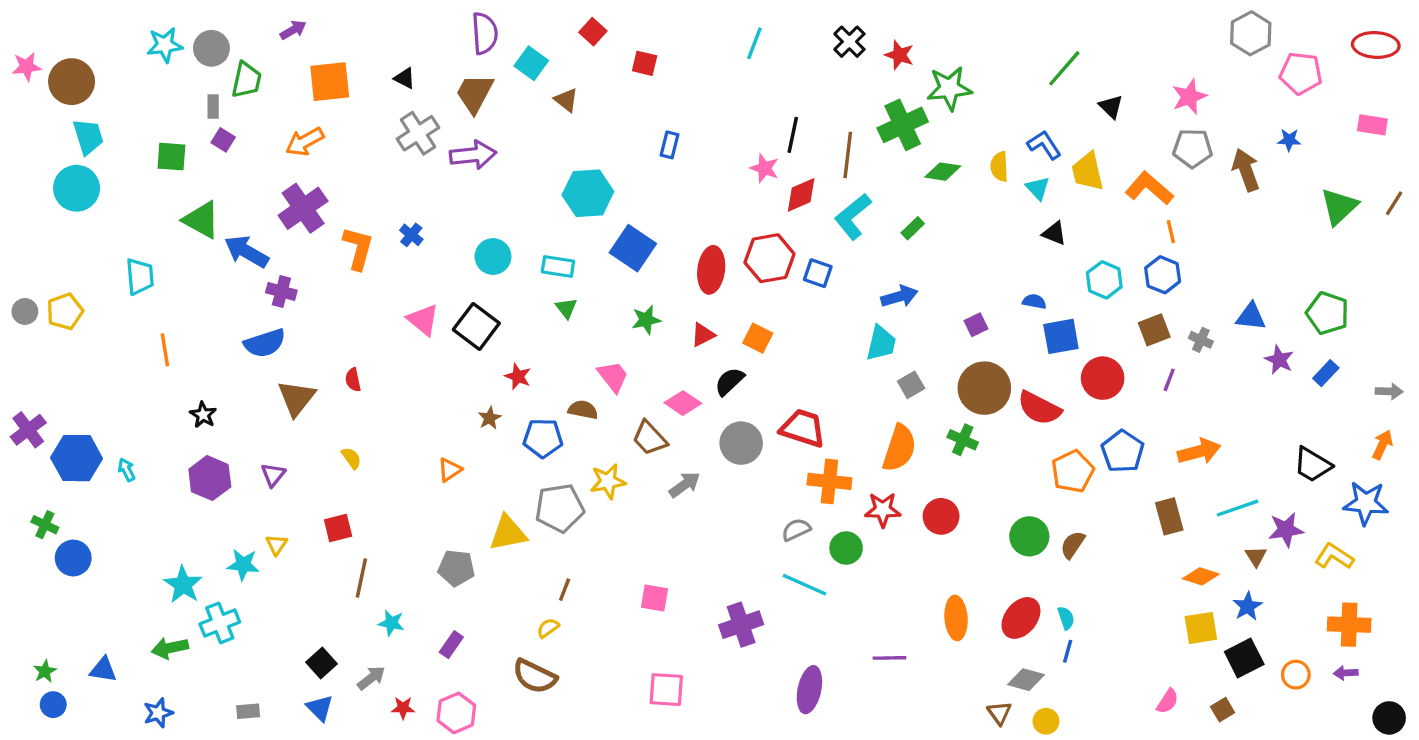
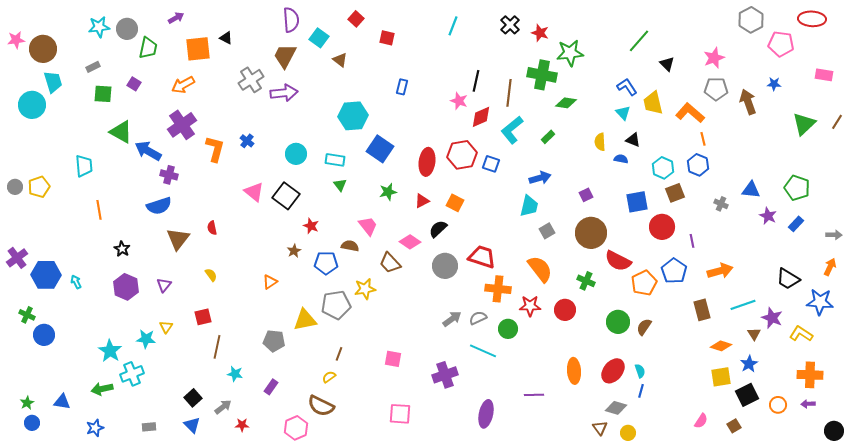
red ellipse: (1376, 45) -> (812, 19), moved
black triangle: (405, 78) -> (226, 38), moved
gray rectangle: (213, 107) -> (93, 67), moved, turned 64
green cross: (903, 125) -> (542, 75), turned 36
yellow semicircle: (999, 167) -> (600, 142), moved
cyan circle: (77, 188) -> (32, 105), moved
blue semicircle: (1034, 301) -> (621, 159), moved
brown square: (1154, 330) -> (675, 193), moved
purple line: (1169, 380) -> (692, 241), moved, turned -32
red semicircle: (1039, 408) -> (618, 261), moved
green cross: (963, 440) -> (586, 281), moved
orange semicircle: (899, 448) -> (540, 269), turned -56
gray arrow: (685, 485) -> (452, 319), moved
purple star: (1286, 530) -> (772, 318), turned 30
pink hexagon: (456, 713) -> (296, 428), moved

